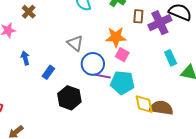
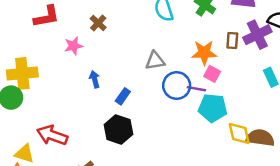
brown rectangle: (138, 16) -> (232, 40), moved
gray triangle: (75, 43) -> (155, 61), turned -48
purple line: (103, 76) -> (196, 89), moved
black hexagon: (69, 98) -> (118, 130), moved

